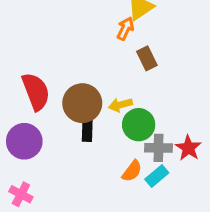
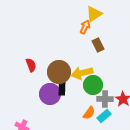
red semicircle: (36, 92) -> (31, 65), size x0.6
yellow arrow: (120, 105) -> (82, 73), size x1.5
purple circle: (24, 141) -> (50, 94), moved

